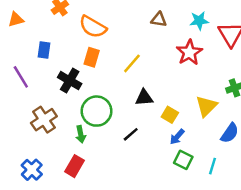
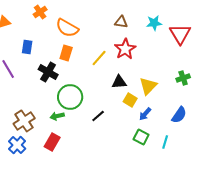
red star: (189, 52) -> (125, 49), moved
black triangle: (144, 98) -> (119, 82), moved
yellow triangle: (206, 106) -> (148, 86), moved
brown cross: (44, 120) -> (24, 121), moved
green arrow: (81, 134) -> (57, 116), turned 88
blue arrow: (177, 137) -> (145, 114), moved

